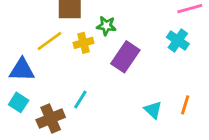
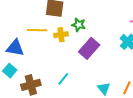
yellow line: (50, 41) -> (37, 30), turned 30
cyan line: (80, 100) -> (63, 79), moved

